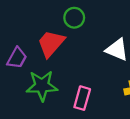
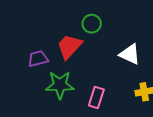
purple trapezoid: (17, 58) -> (38, 59), turned -135

